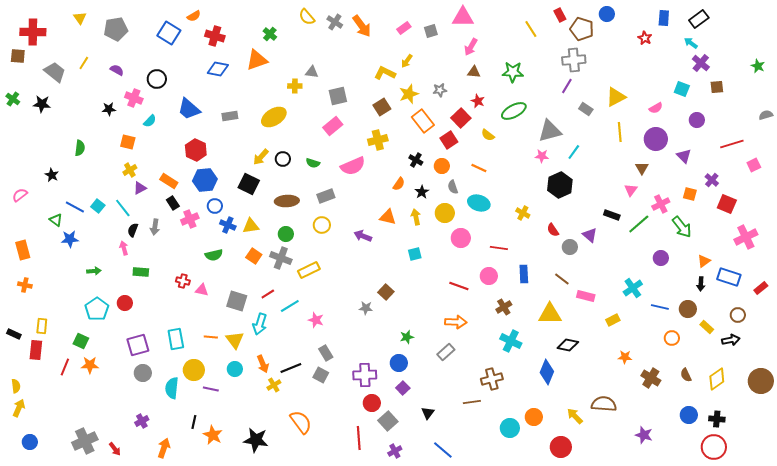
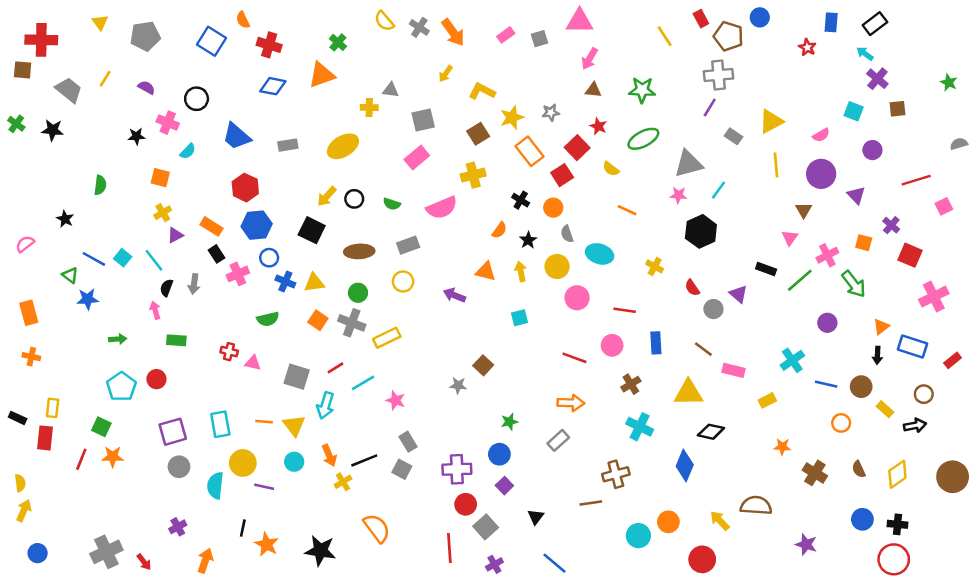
orange semicircle: (194, 16) -> (243, 20), turned 96
yellow arrow: (407, 61) -> (446, 74), moved
orange line: (479, 168) -> (627, 210), moved

